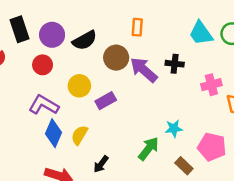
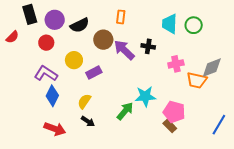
cyan trapezoid: (201, 33) -> (170, 24), turned 35
cyan star: (174, 128) -> (145, 96), size x1.5
yellow semicircle: (79, 135) -> (84, 101), moved
black arrow: (101, 164) -> (88, 121), turned -96
brown rectangle: (184, 166) -> (170, 126), moved

